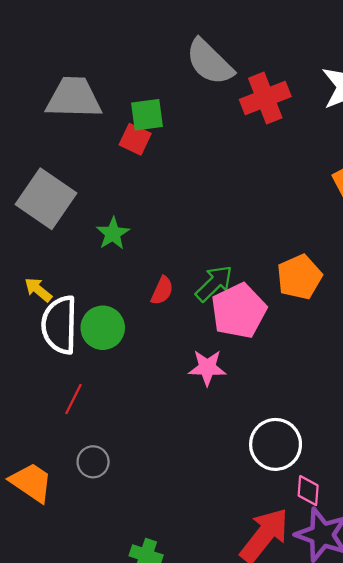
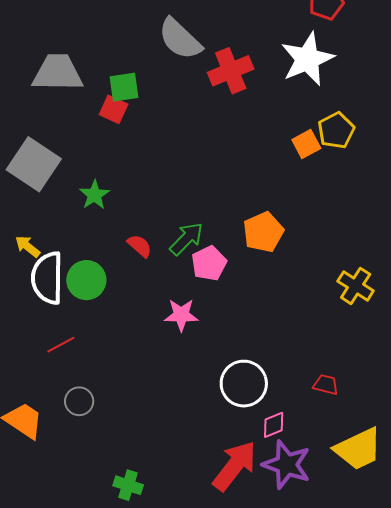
red semicircle: (162, 291) -> (140, 246), turned -72
pink pentagon: (239, 311) -> (209, 263), size x0.7
red line: (74, 399) -> (61, 345), turned 36
pink diamond: (308, 491) -> (274, 425), turned 64

